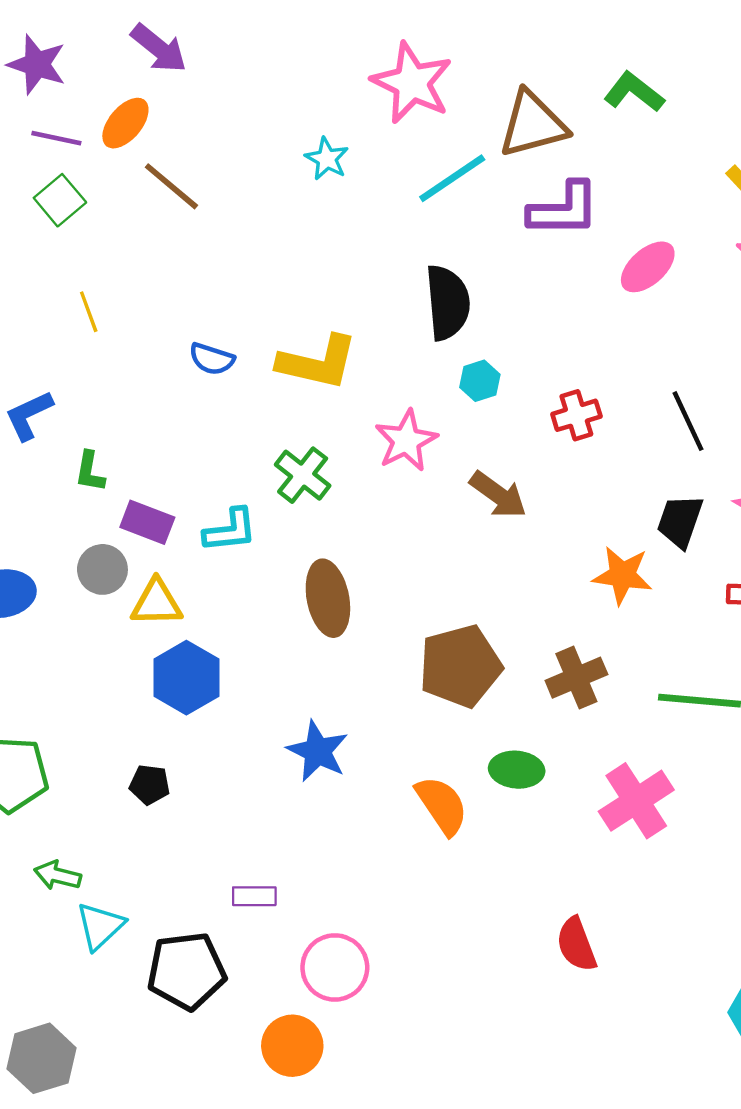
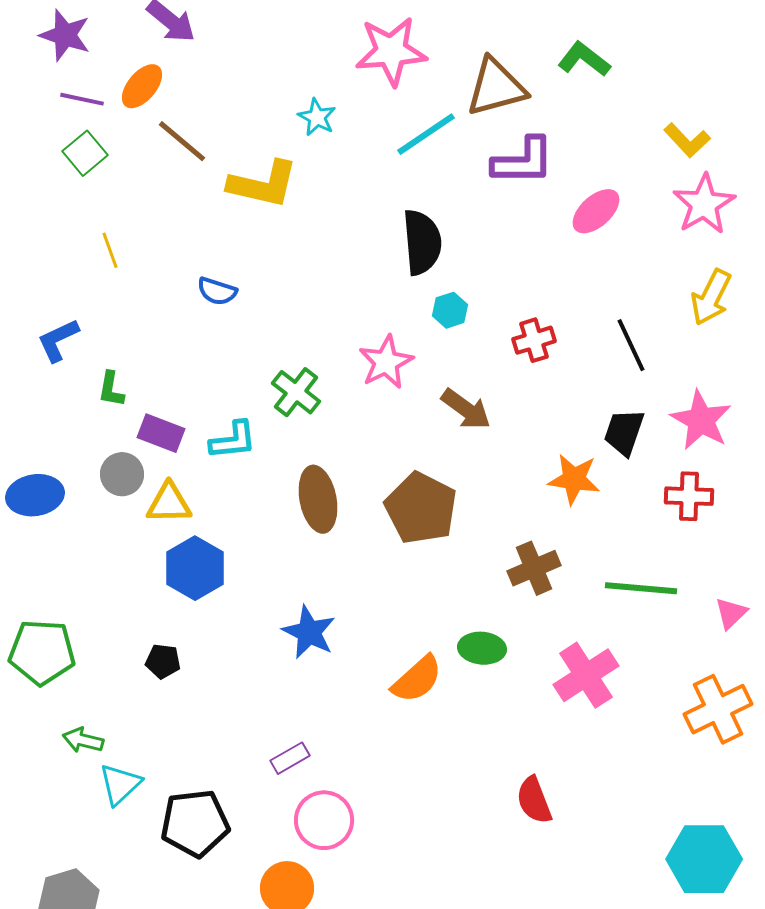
pink star: (412, 83) -> (391, 51), turned -30
yellow L-shape: (318, 362) -> (263, 184), moved
brown pentagon: (460, 666) -> (421, 508), moved, turned -30
orange semicircle: (442, 805) -> (417, 679), turned 82
purple rectangle: (254, 896) -> (290, 758), moved, turned -30

